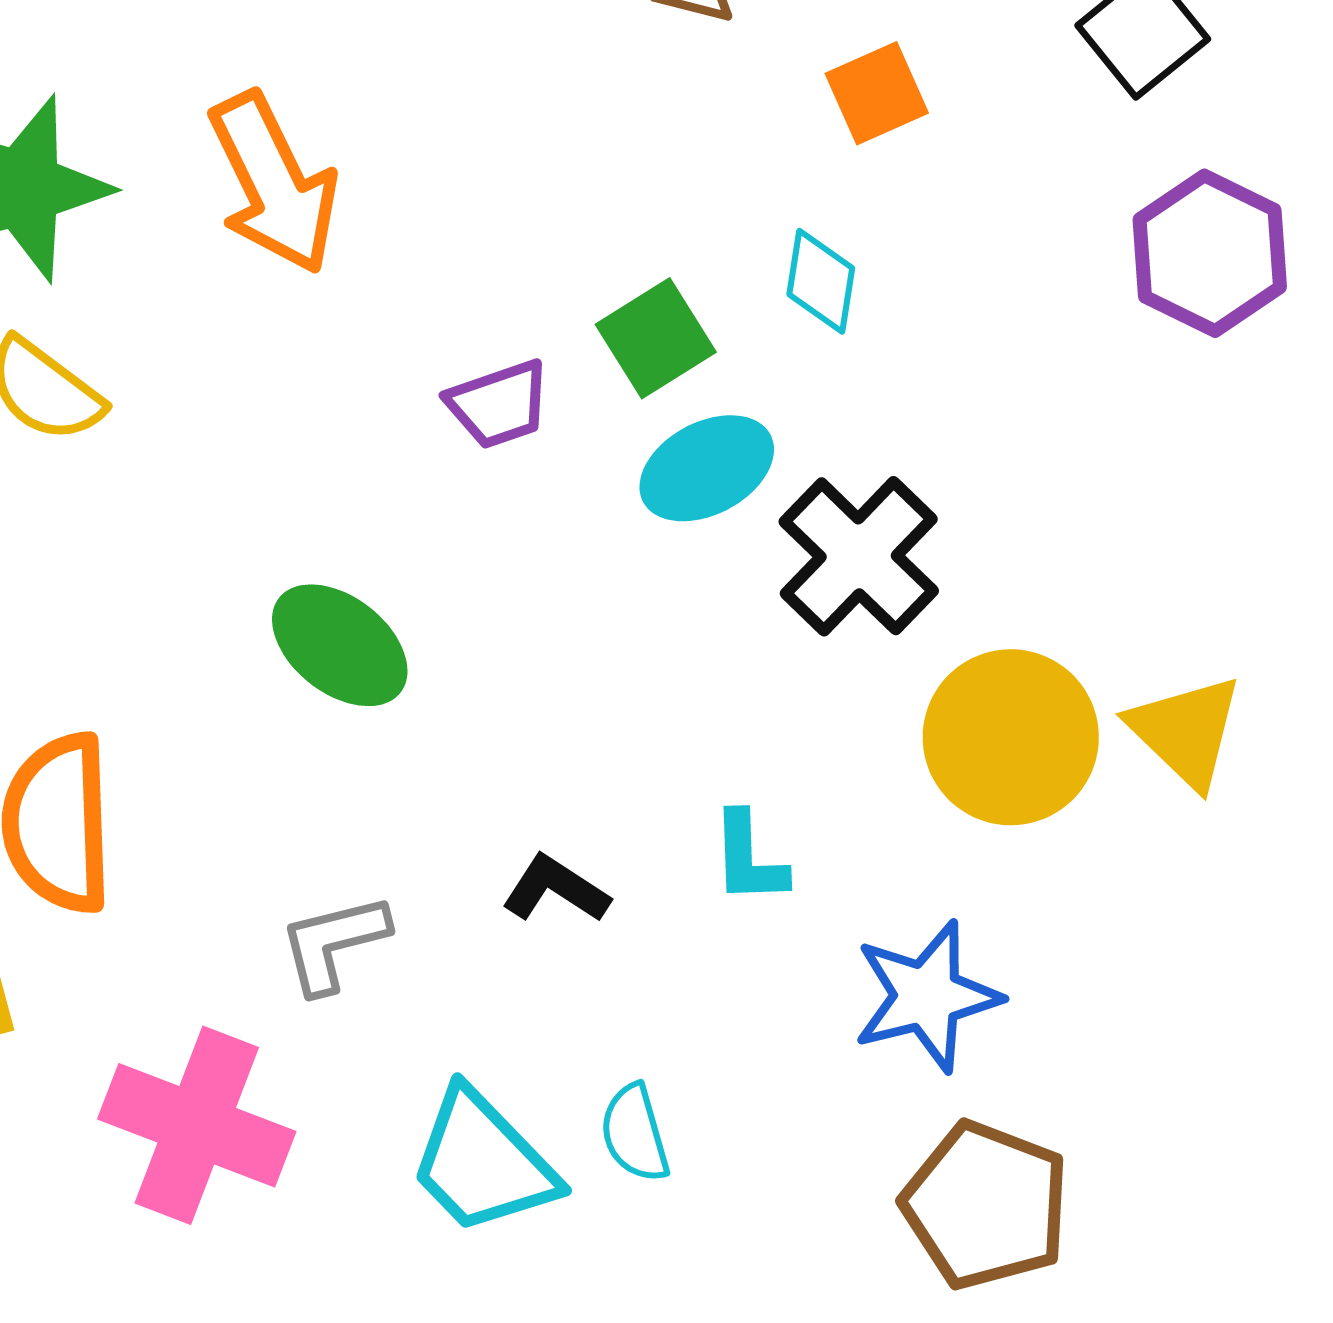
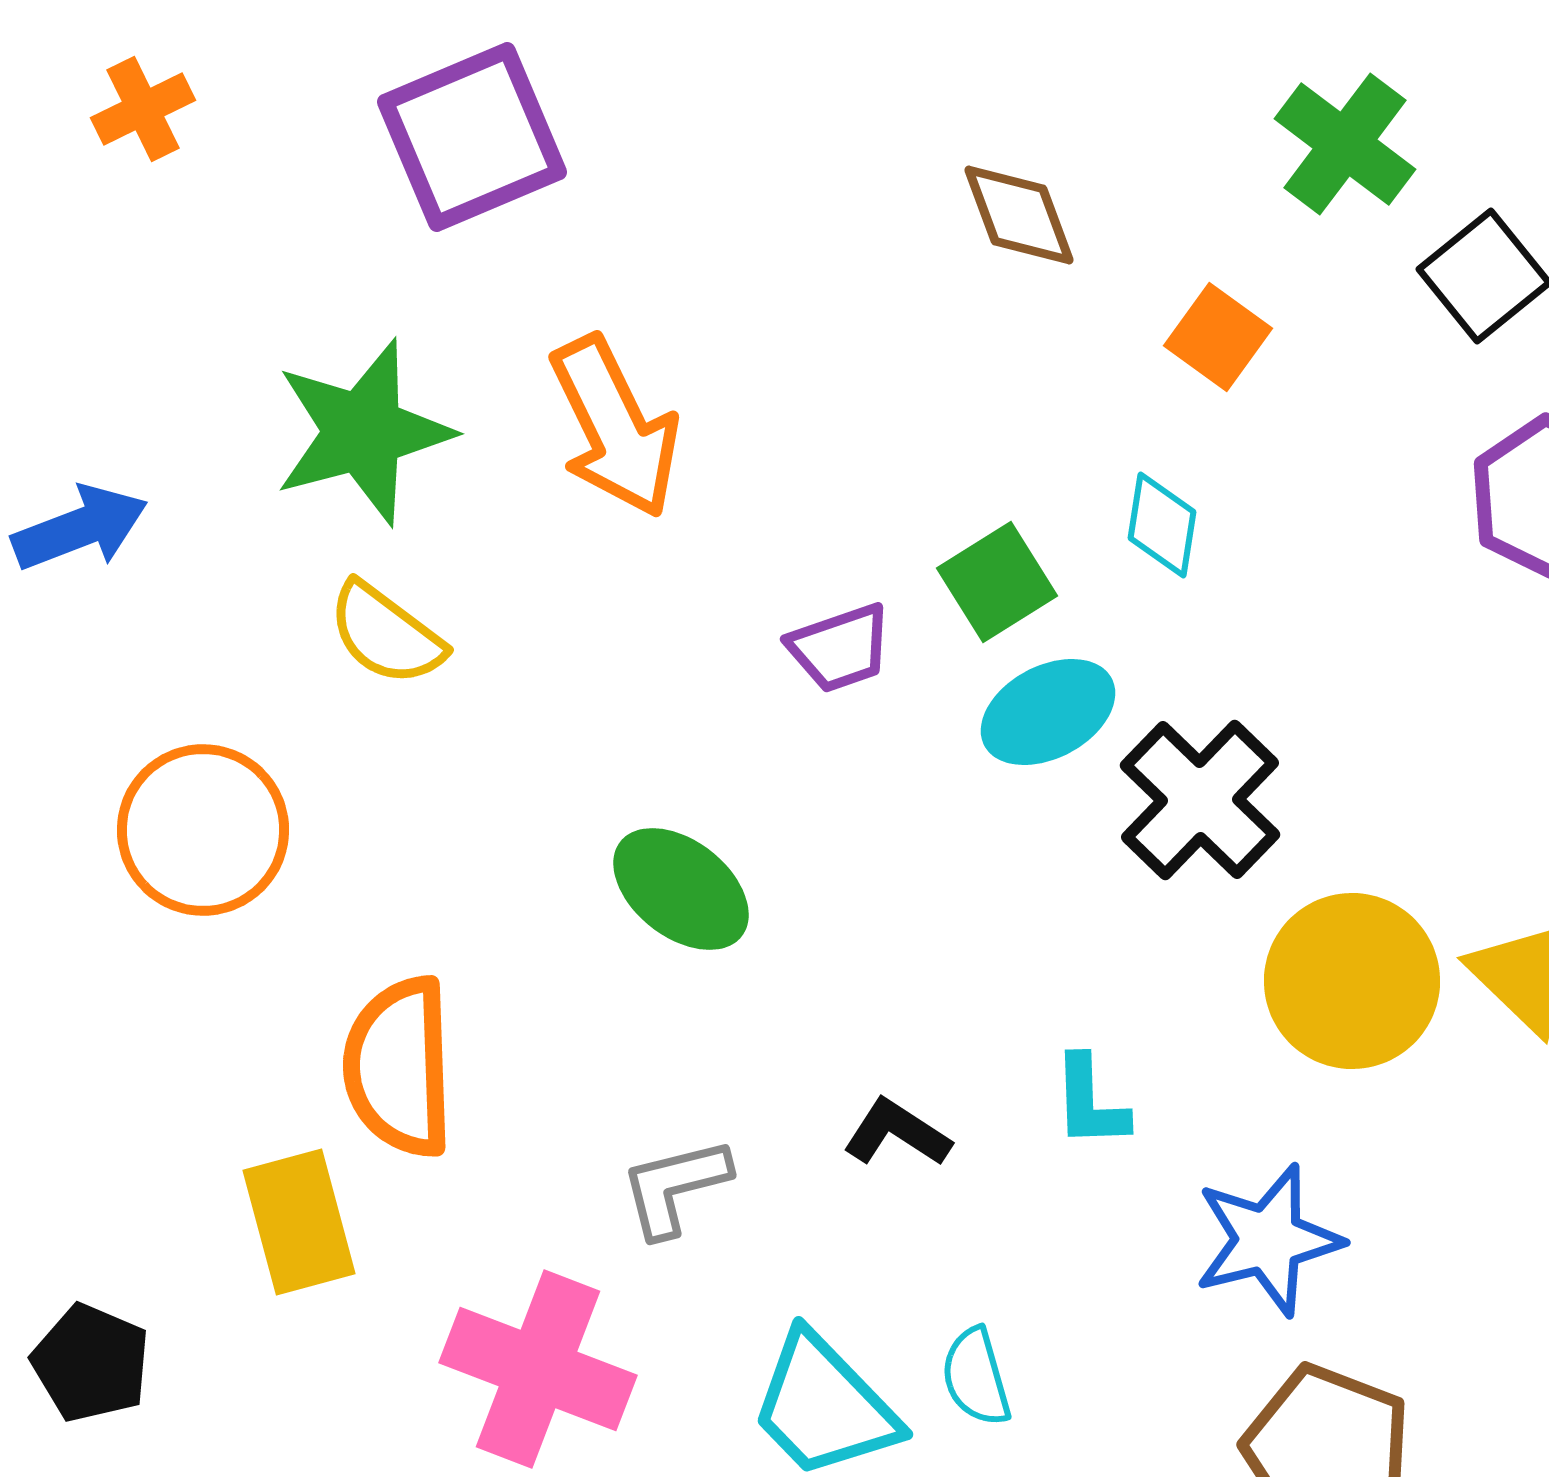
orange square: (877, 93) -> (1218, 337), turned -30

